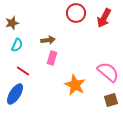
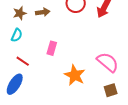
brown star: (12, 23) -> (20, 13), moved
brown arrow: (48, 40) -> (43, 12), moved

